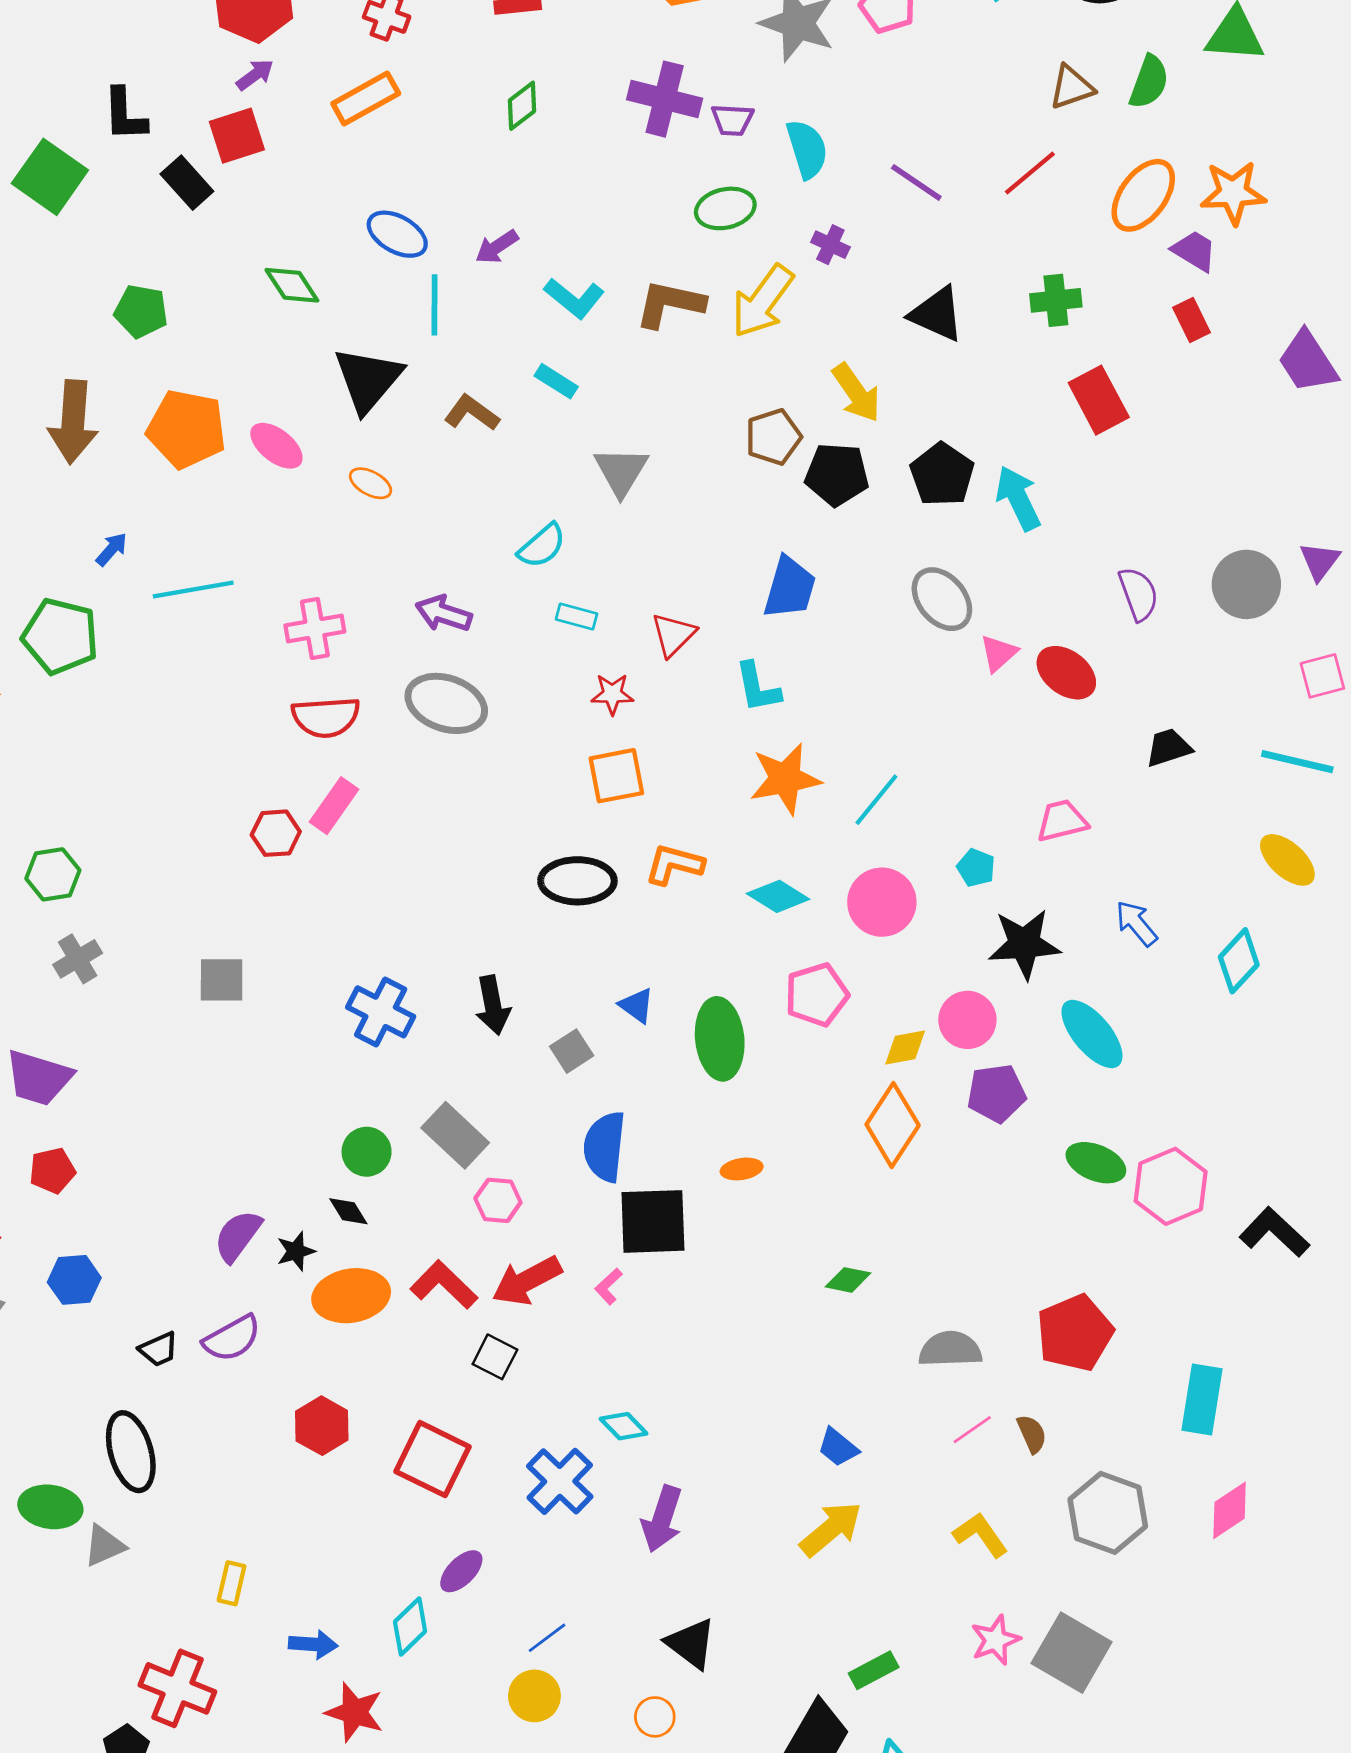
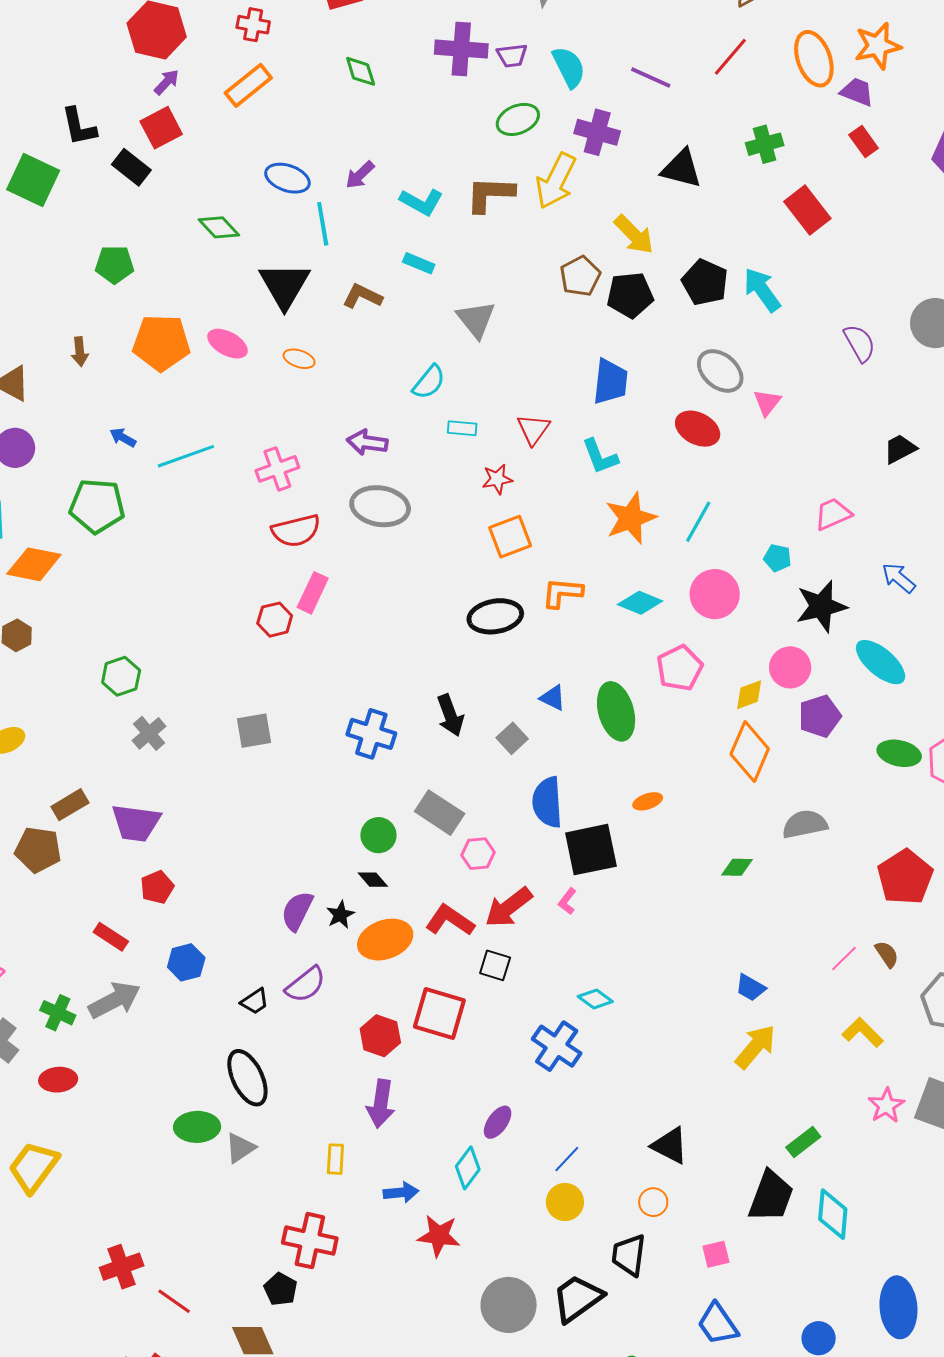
green diamond: (522, 106) -> (361, 71), turned -60
orange ellipse: (1143, 195) -> (814, 59), turned -46
purple cross: (830, 245) -> (597, 132), size x1.6
brown arrow: (73, 422) -> (80, 352), size x0.5
blue arrow: (112, 549) -> (123, 438), turned -92
red ellipse: (1066, 673) -> (698, 429), moved
gray semicircle: (950, 1349) -> (805, 824), moved
red square: (432, 1459) -> (439, 1013), moved
purple arrow: (662, 1519) -> (381, 1104), moved

